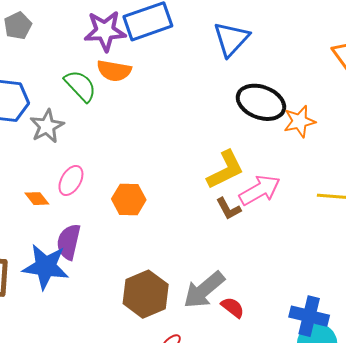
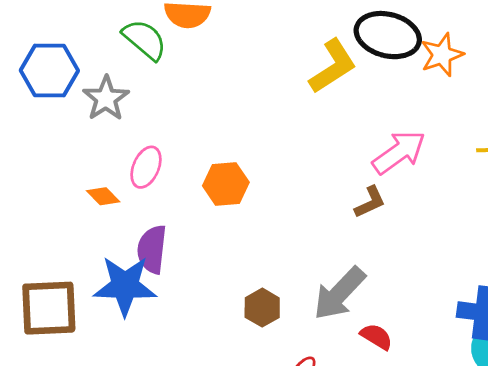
yellow L-shape: (225, 170) -> (333, 66), moved
brown L-shape: (229, 209) -> (370, 202), moved, turned -80
brown hexagon: (146, 294) -> (262, 308), size x0.6
red semicircle: (233, 307) -> (376, 337), moved

